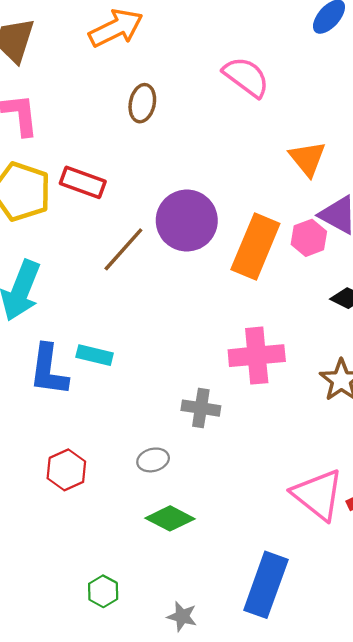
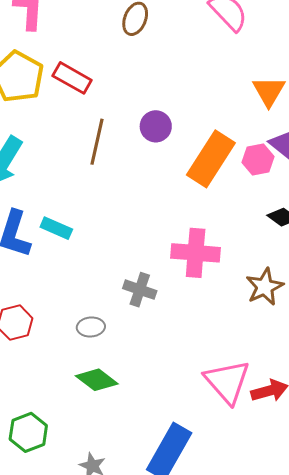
purple circle: (187, 221) -> (156, 126), size x0.6
brown line: (123, 249) -> (97, 142), turned -39
green hexagon: (103, 591) -> (28, 432), size x1.4

